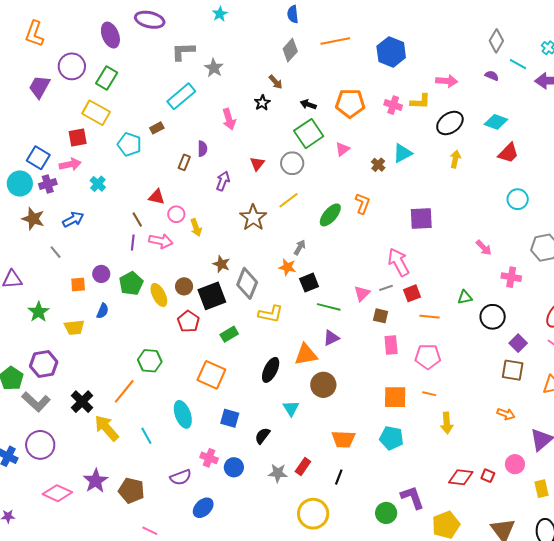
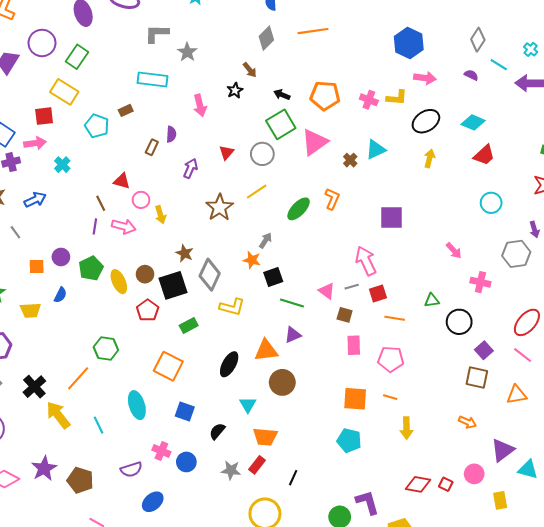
blue hexagon: (391, 52) -> (409, 43), moved
cyan rectangle: (181, 96) -> (152, 79), turned 44
pink triangle: (342, 149) -> (315, 142), size x1.8
pink triangle: (362, 293) -> (327, 291), turned -42
orange trapezoid: (343, 439) -> (265, 437), moved

